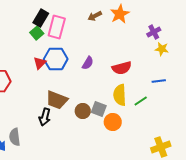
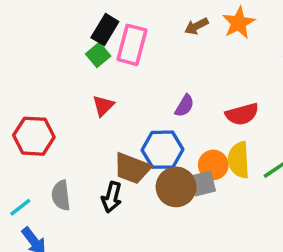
blue hexagon: (56, 59) -> (162, 150), moved
gray square: (99, 109) -> (203, 184), turned -35
brown circle: (83, 111) -> (176, 187), size x1.5
orange circle: (113, 122) -> (213, 165), moved
gray semicircle: (15, 137) -> (61, 195), moved

